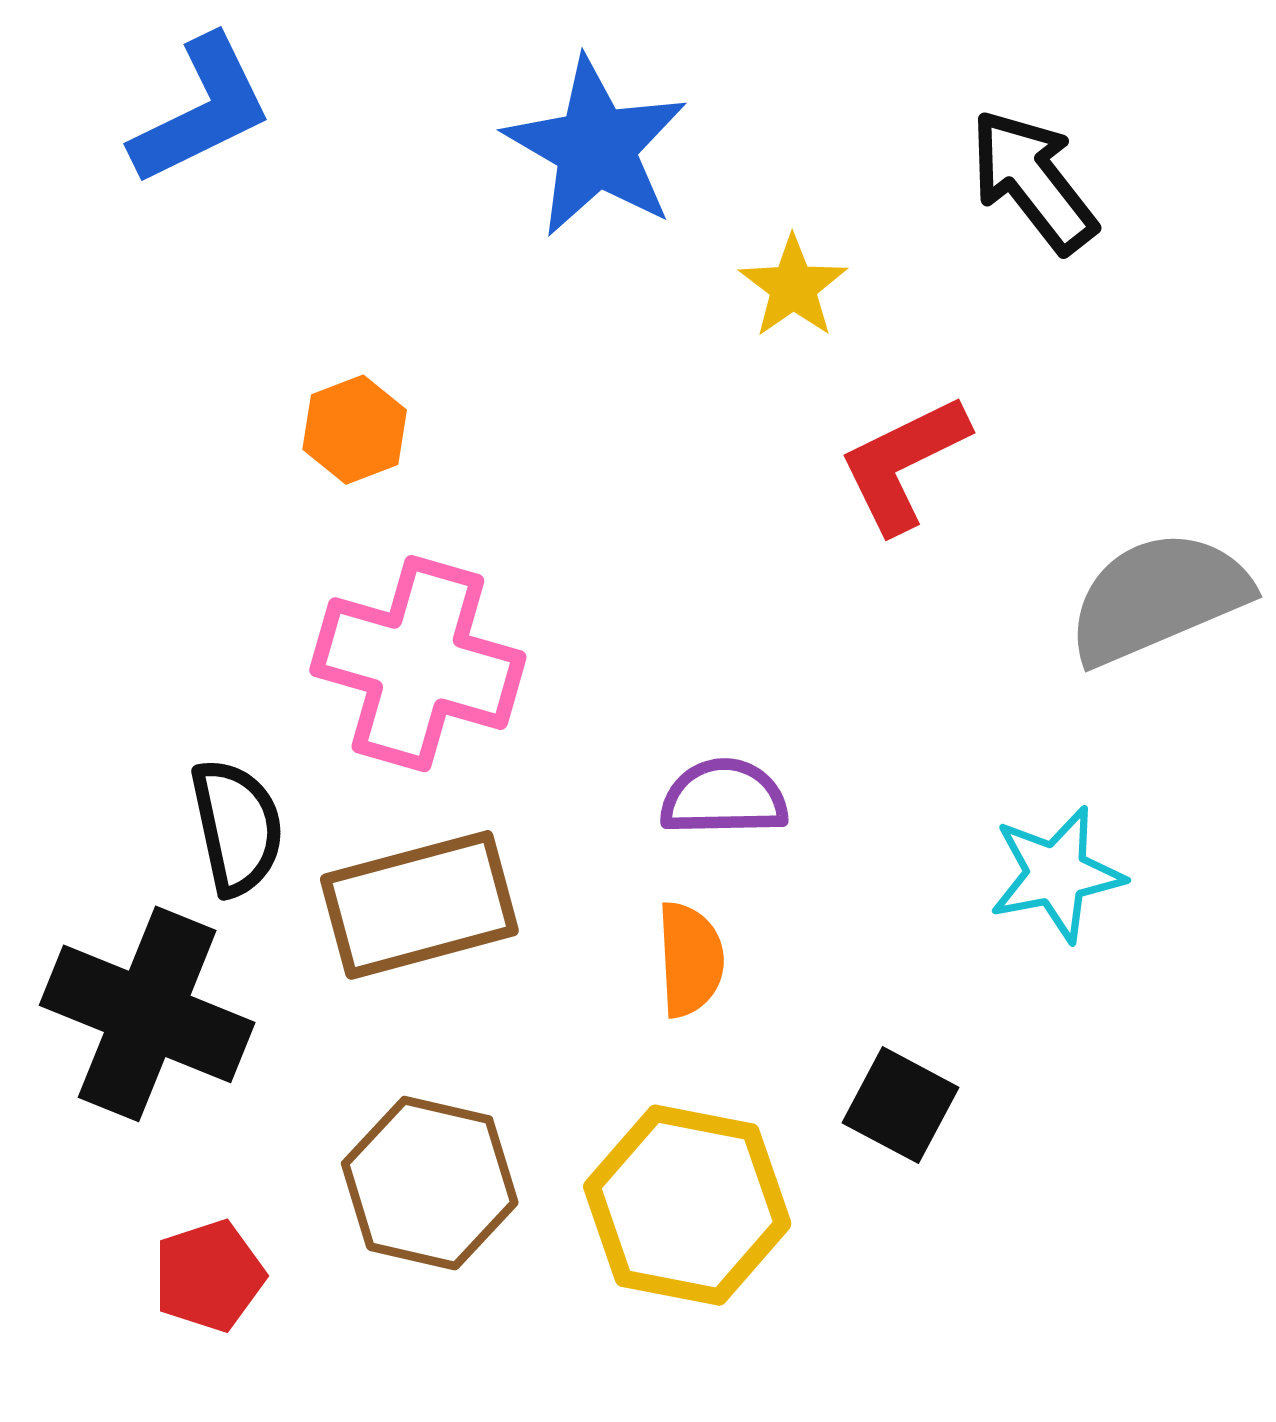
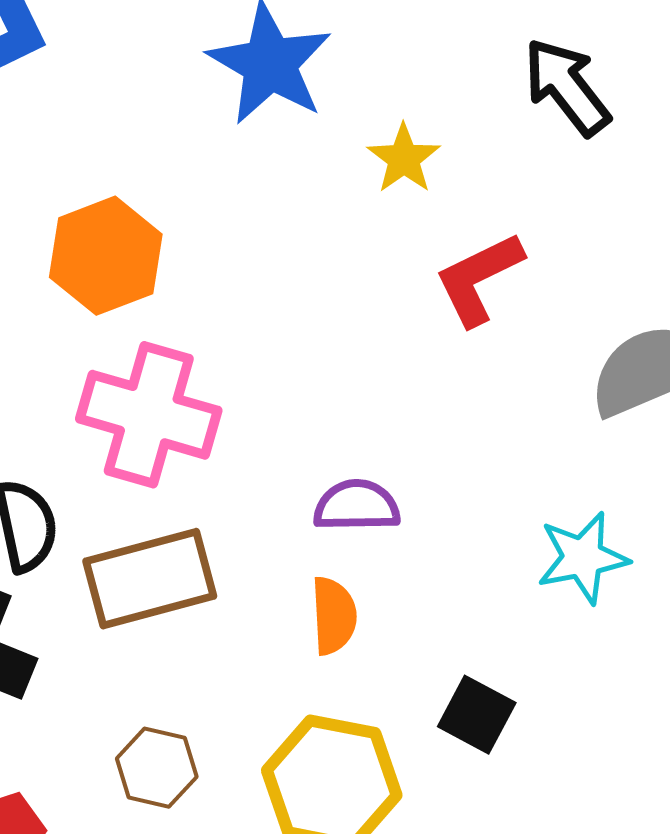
orange hexagon: (355, 430) -> (106, 256), size x1.6
brown hexagon: (430, 1183) -> (157, 768), size x0.7

